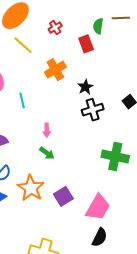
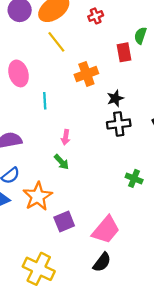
red cross: (55, 28) -> (96, 16), moved
green cross: (115, 156) -> (134, 178), size x0.6
purple square: (63, 196) -> (64, 221), moved

